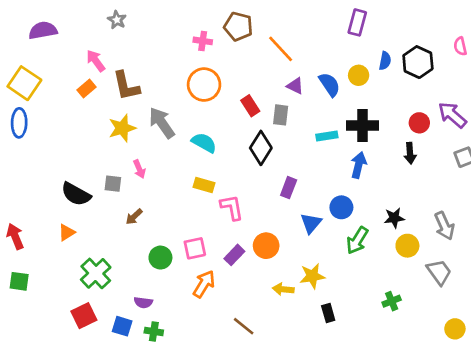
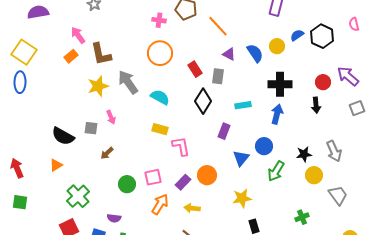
blue semicircle: (385, 61) -> (297, 35), turned -136
cyan rectangle: (327, 136) -> (243, 105), moved
gray arrow: (444, 226) -> (334, 151), moved
yellow arrow: (283, 289) -> (192, 208), moved

